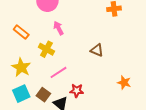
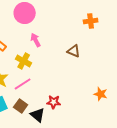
brown triangle: (97, 50) -> (74, 51), moved
pink line: (59, 72) -> (23, 84), moved

